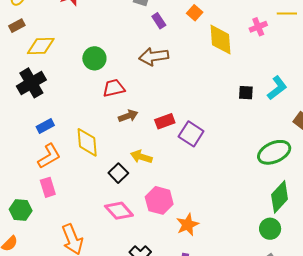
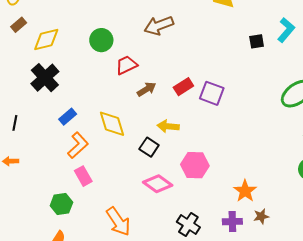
orange star: (188, 225) -> (245, 191), moved

